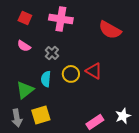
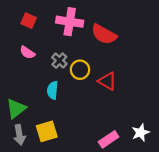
red semicircle: (110, 30) -> (104, 34), moved
yellow circle: (71, 74) -> (80, 70), moved
green triangle: (25, 90) -> (16, 109), moved

